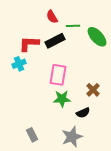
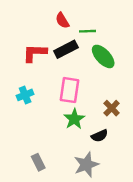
green ellipse: (97, 37) -> (103, 56), moved
cyan cross: (19, 64) -> (25, 95), moved
green star: (62, 99) -> (74, 119), turned -30

